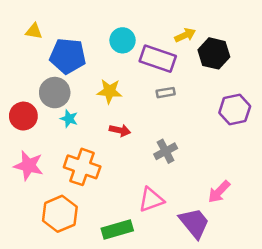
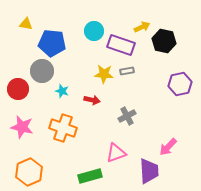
yellow star: (109, 91) -> (104, 74), moved
cyan star: (69, 119) -> (62, 91), moved
orange hexagon: (60, 214) -> (29, 172), moved
purple trapezoid: (194, 223) -> (149, 171), turned 36

